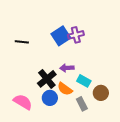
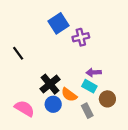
blue square: (61, 36) -> (59, 23), moved
black line: (22, 42) -> (18, 53), moved, turned 48
purple arrow: (67, 68) -> (94, 72), moved

